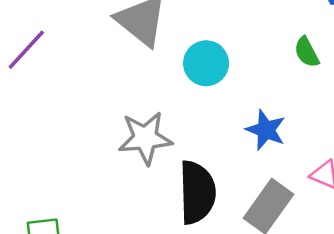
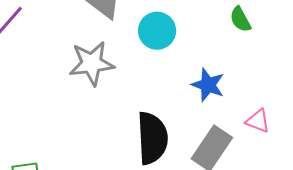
gray star: (145, 138) -> (92, 63), moved

